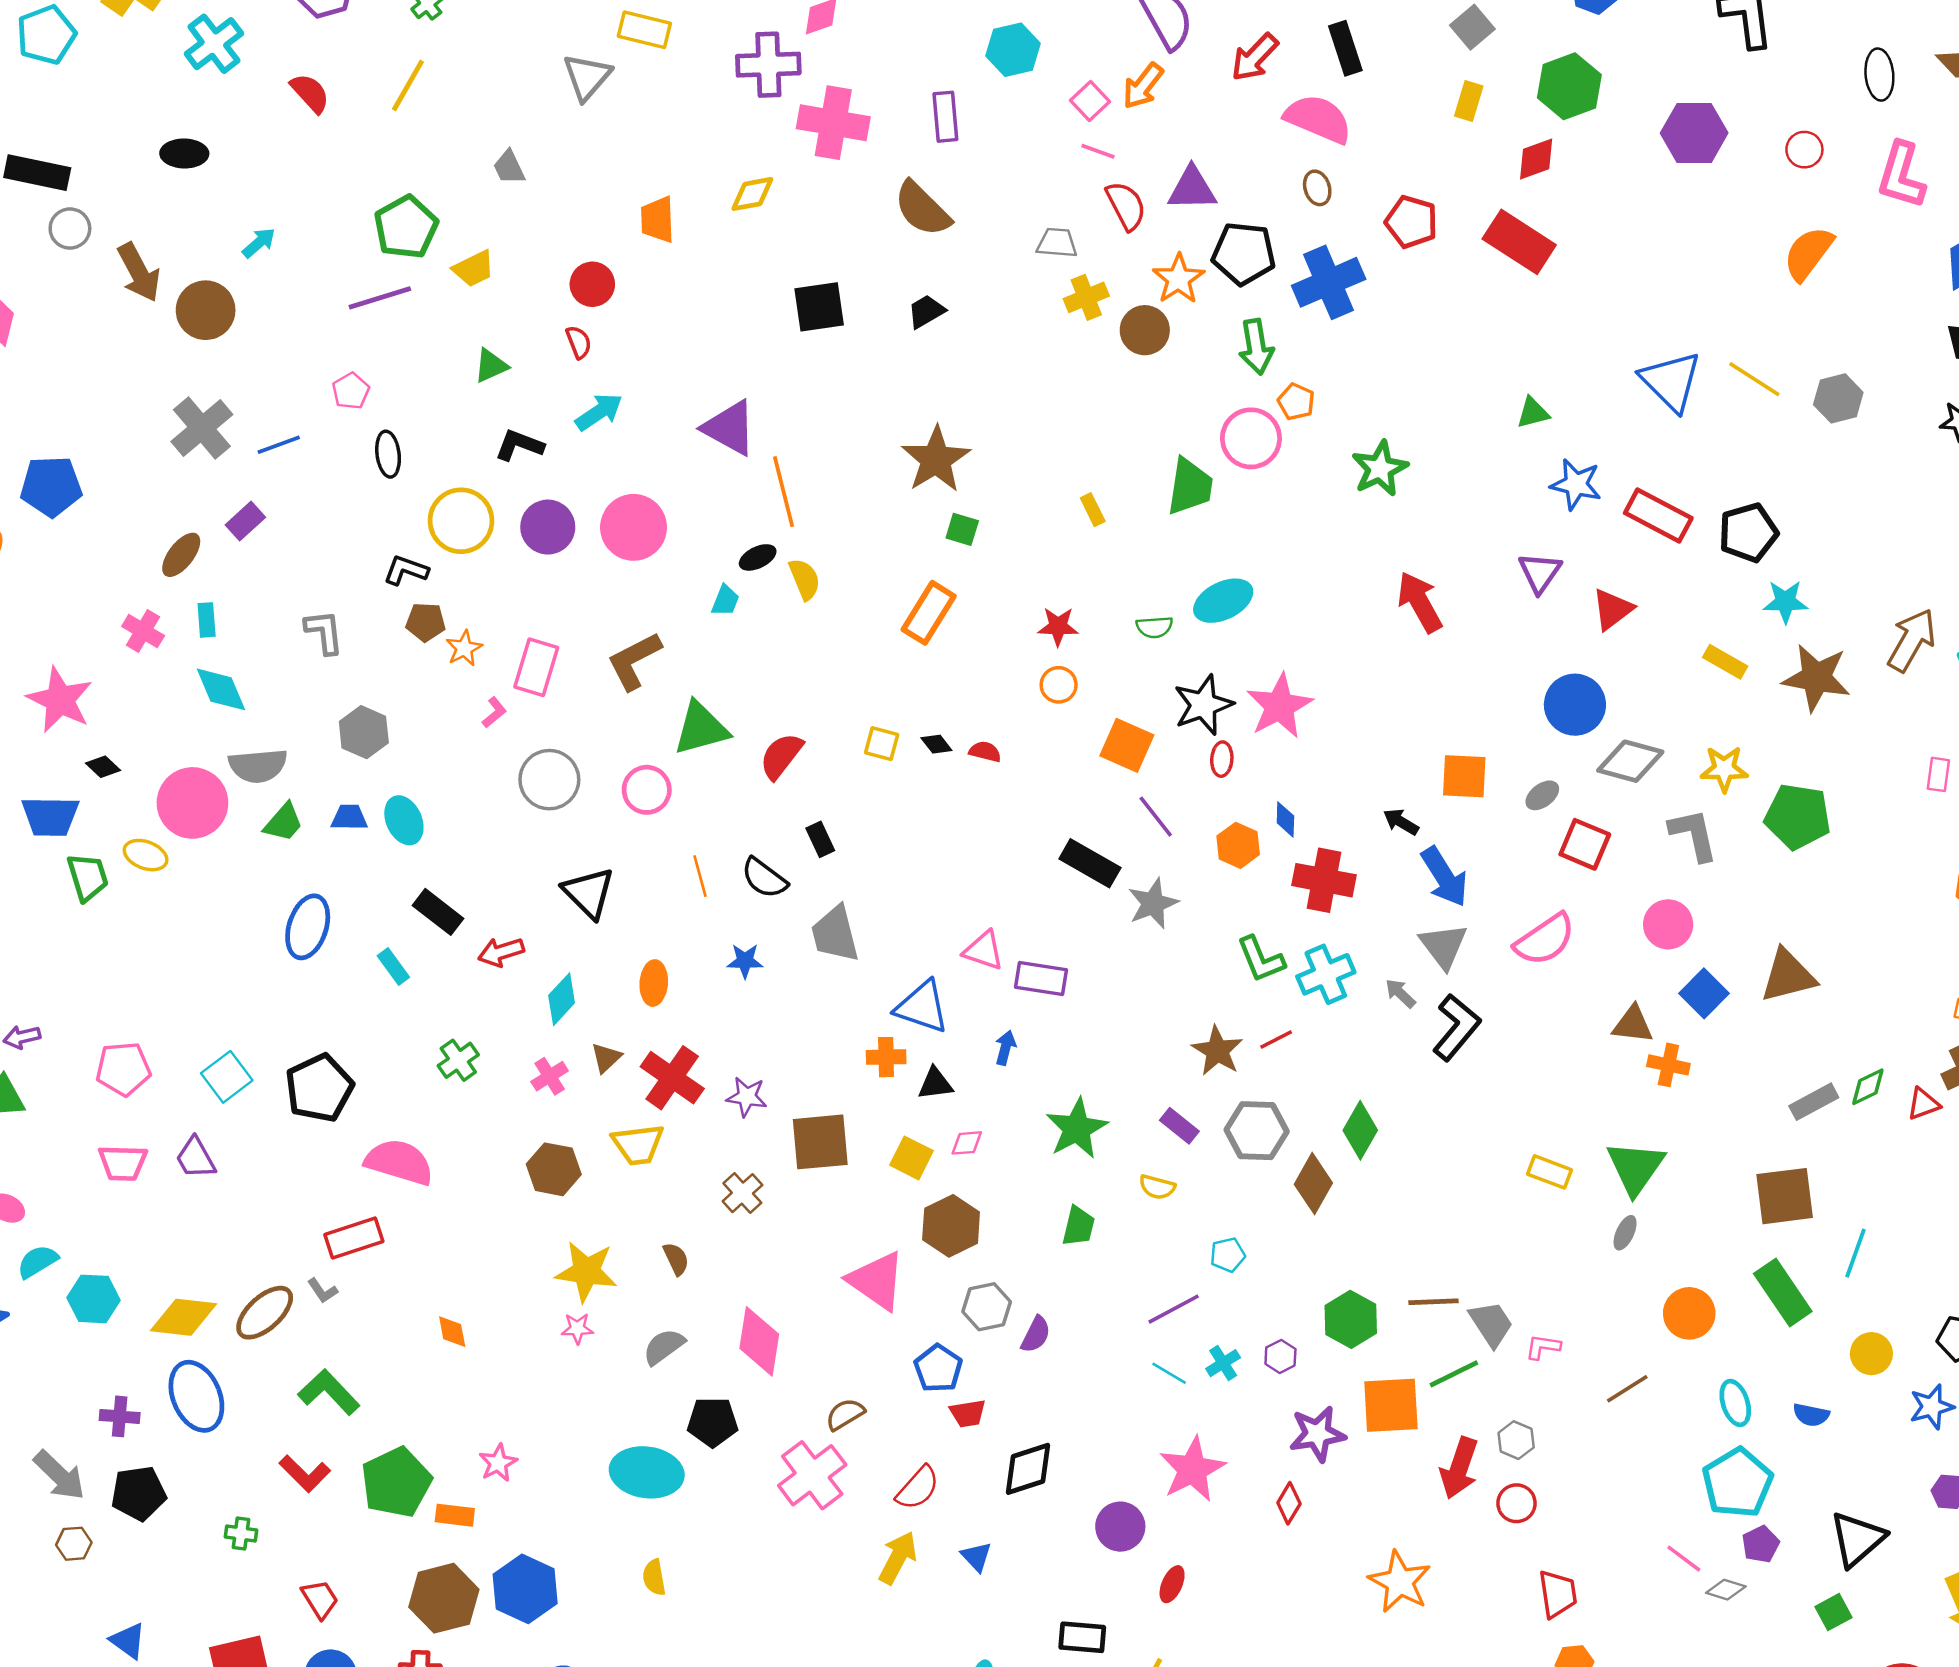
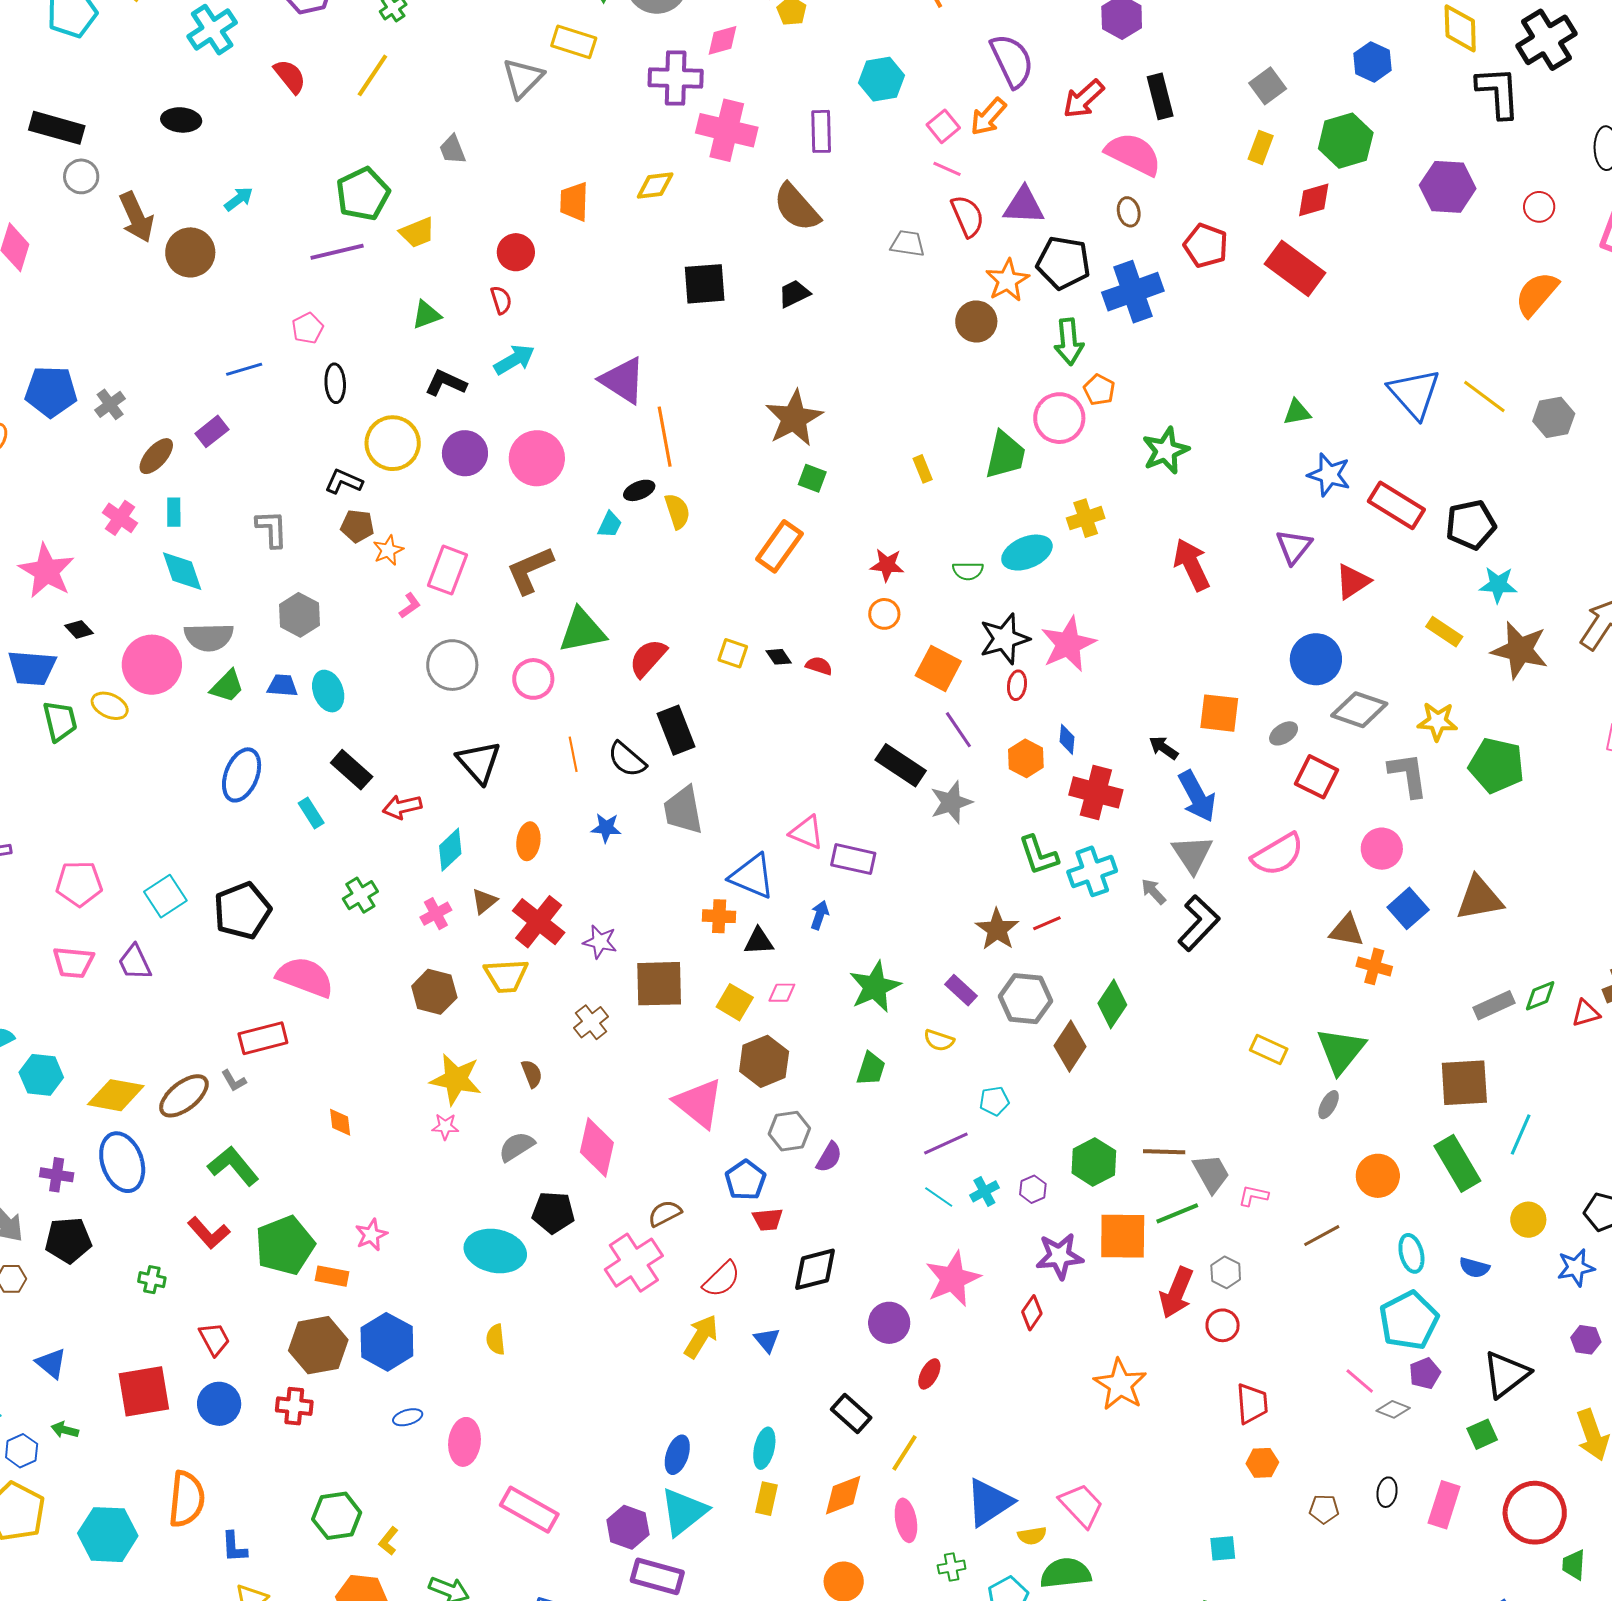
yellow cross: (1086, 297) -> (1086, 518), moved
gray cross: (202, 428) -> (110, 404), moved, size x0.6
black rectangle: (820, 839) -> (676, 730), size x1.6
black rectangle: (1082, 1637) -> (851, 1413), turned 33

